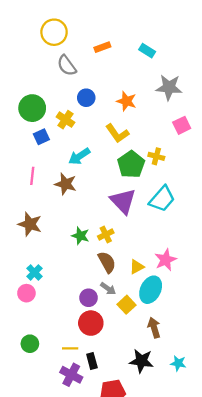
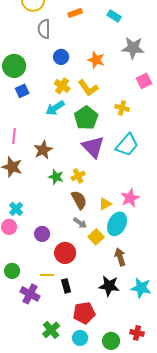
gray semicircle: (67, 66) -> (44, 29), turned 36
yellow cross: (66, 120) -> (62, 86), moved
green pentagon: (131, 164) -> (86, 118), moved
pink line: (32, 176) -> (14, 136), moved
brown star: (66, 184) -> (43, 150), moved, turned 30
purple circle: (89, 298) -> (42, 234), moved
cyan star: (178, 363) -> (141, 288), size x1.5
purple cross: (71, 375) -> (30, 294), moved

